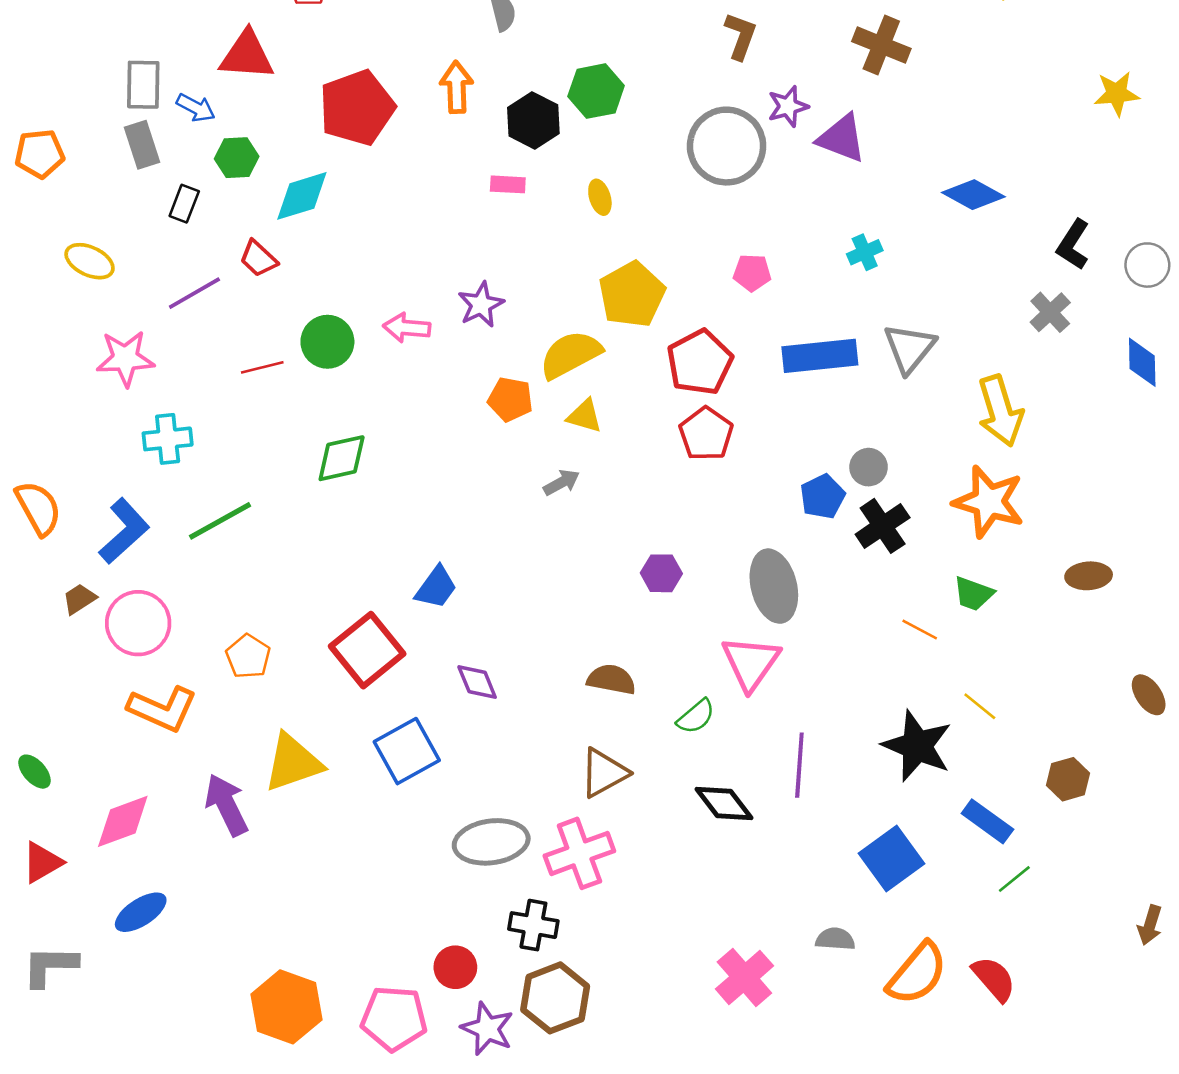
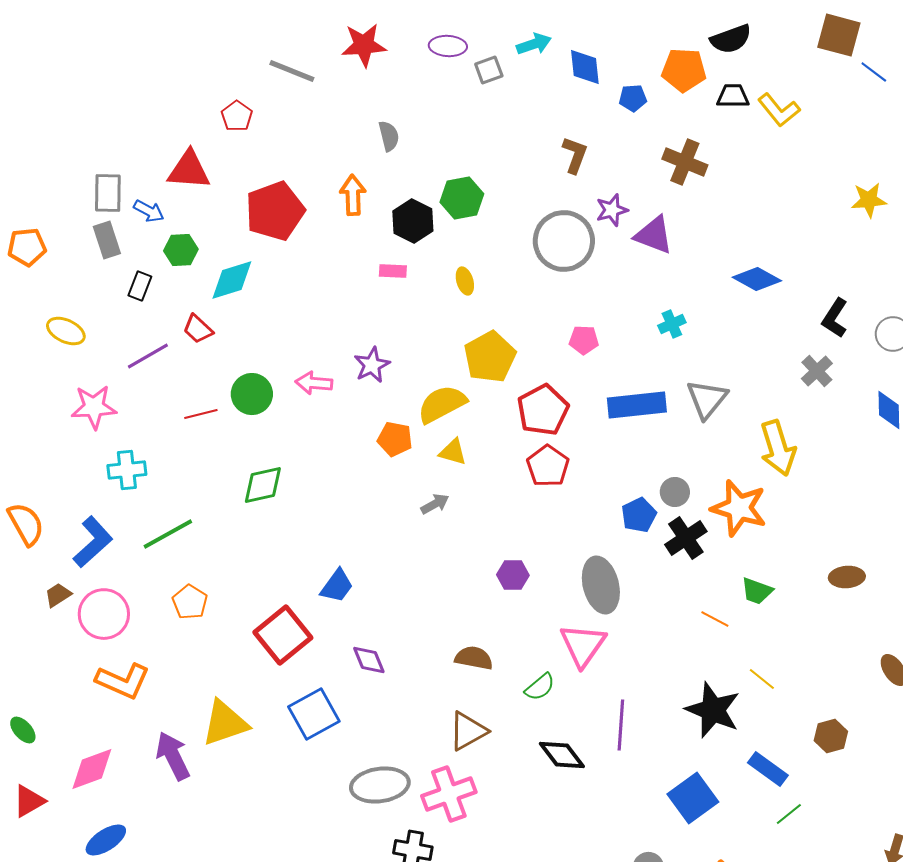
orange star: (989, 502) -> (739, 508), moved
orange pentagon: (248, 656) -> (190, 602), moved

